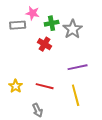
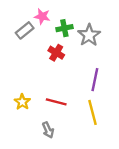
gray rectangle: (18, 25) -> (25, 30), turned -35
purple line: (78, 67) -> (95, 80), turned -66

